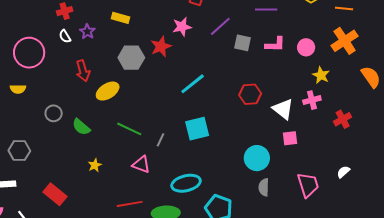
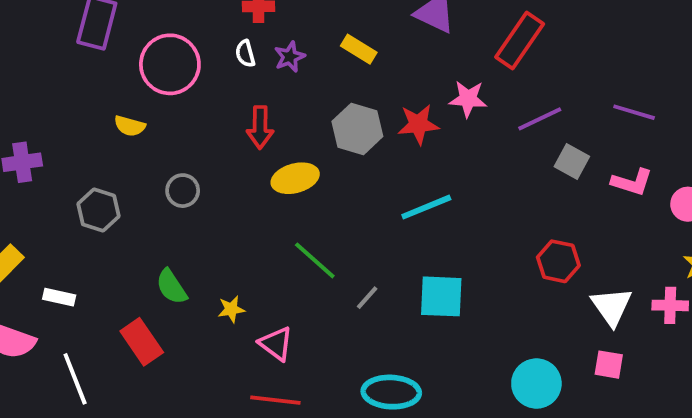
cyan line: (193, 84) -> (426, 207), moved
green semicircle: (81, 127) -> (171, 287), moved
gray hexagon: (19, 151) -> (98, 210), moved
pink triangle: (141, 164) -> (276, 344), moved

